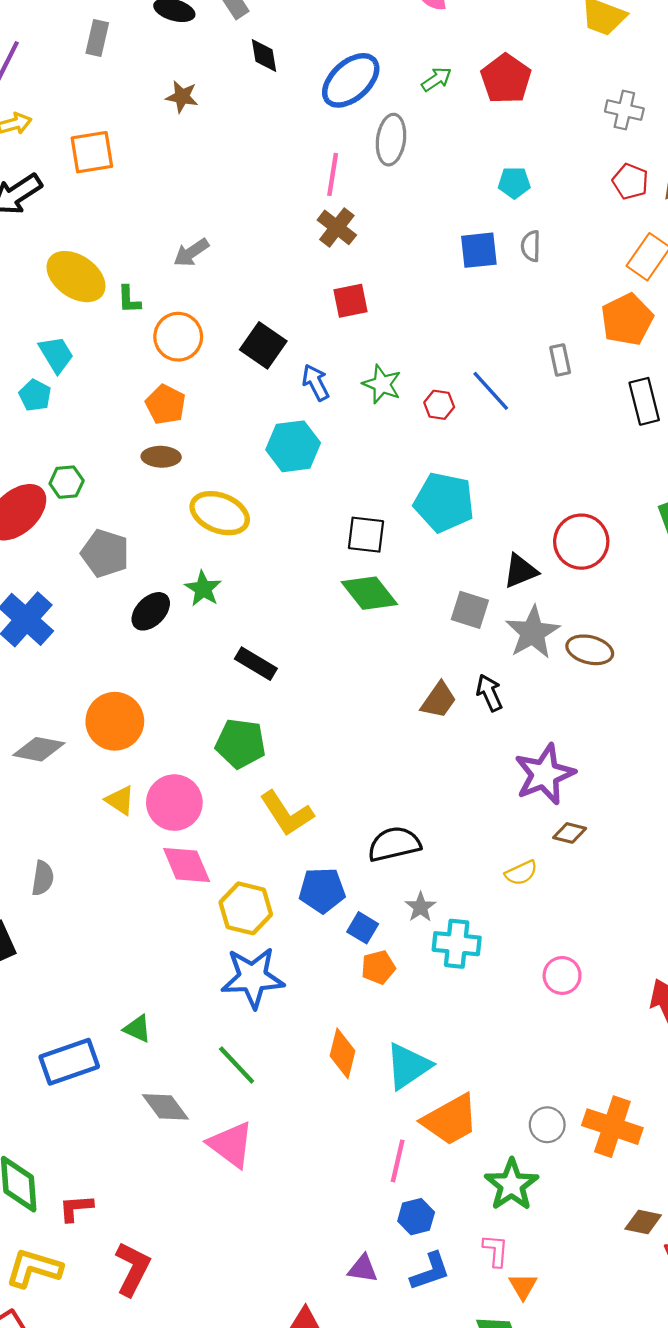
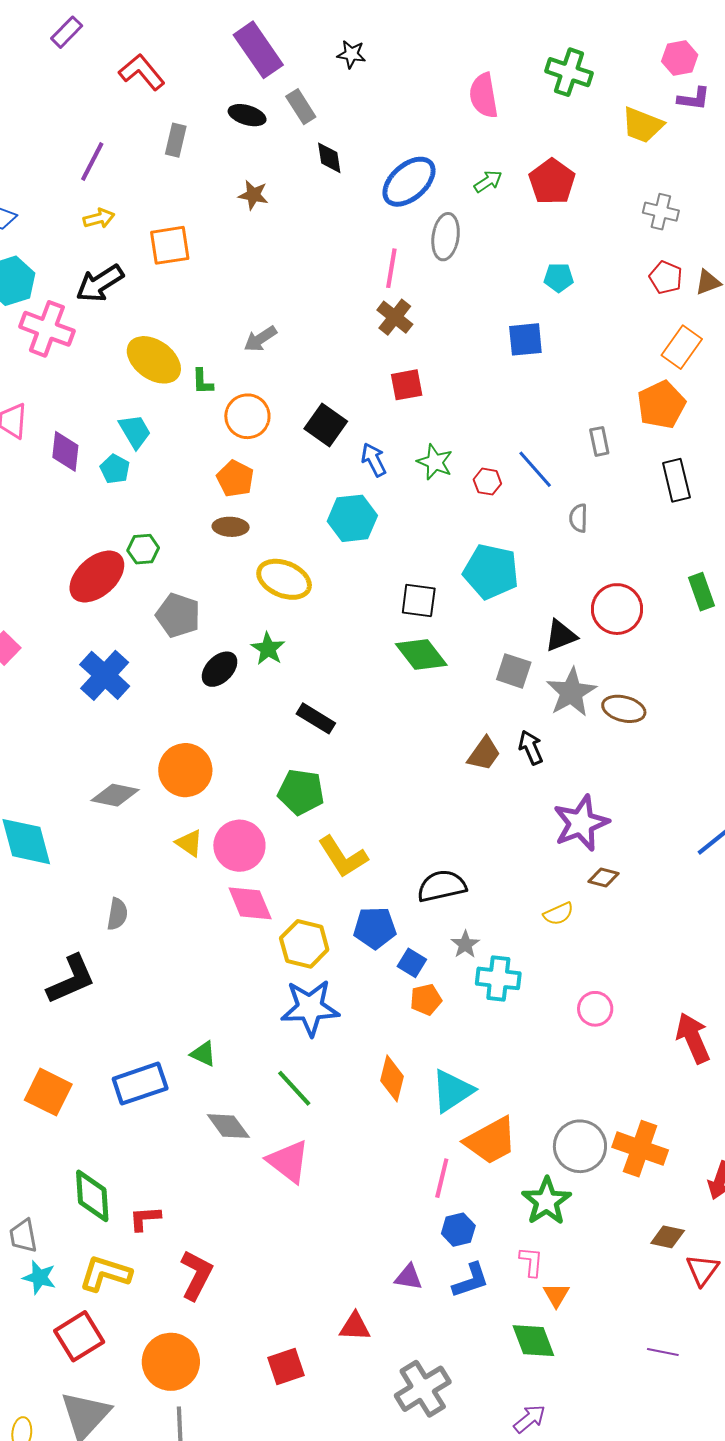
gray semicircle: (531, 246) -> (578, 518), moved
gray circle: (547, 1125) -> (580, 1146), size x1.6

